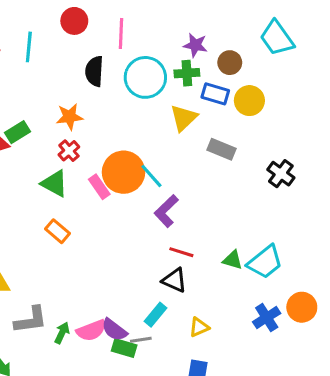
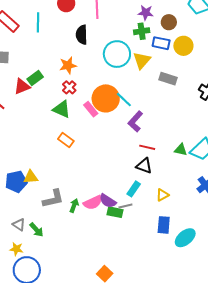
cyan circle: (145, 77) -> (117, 54), moved

